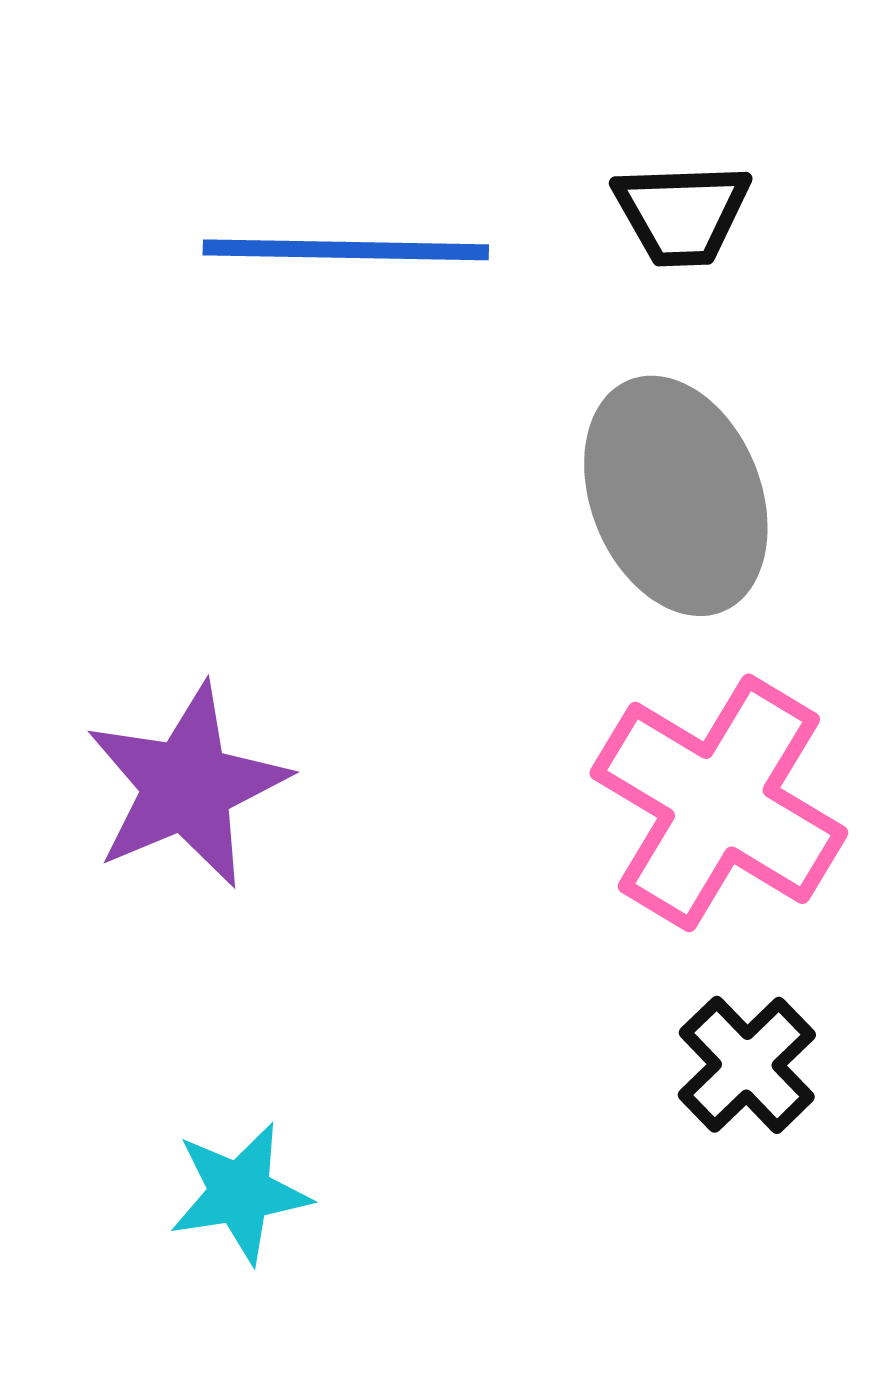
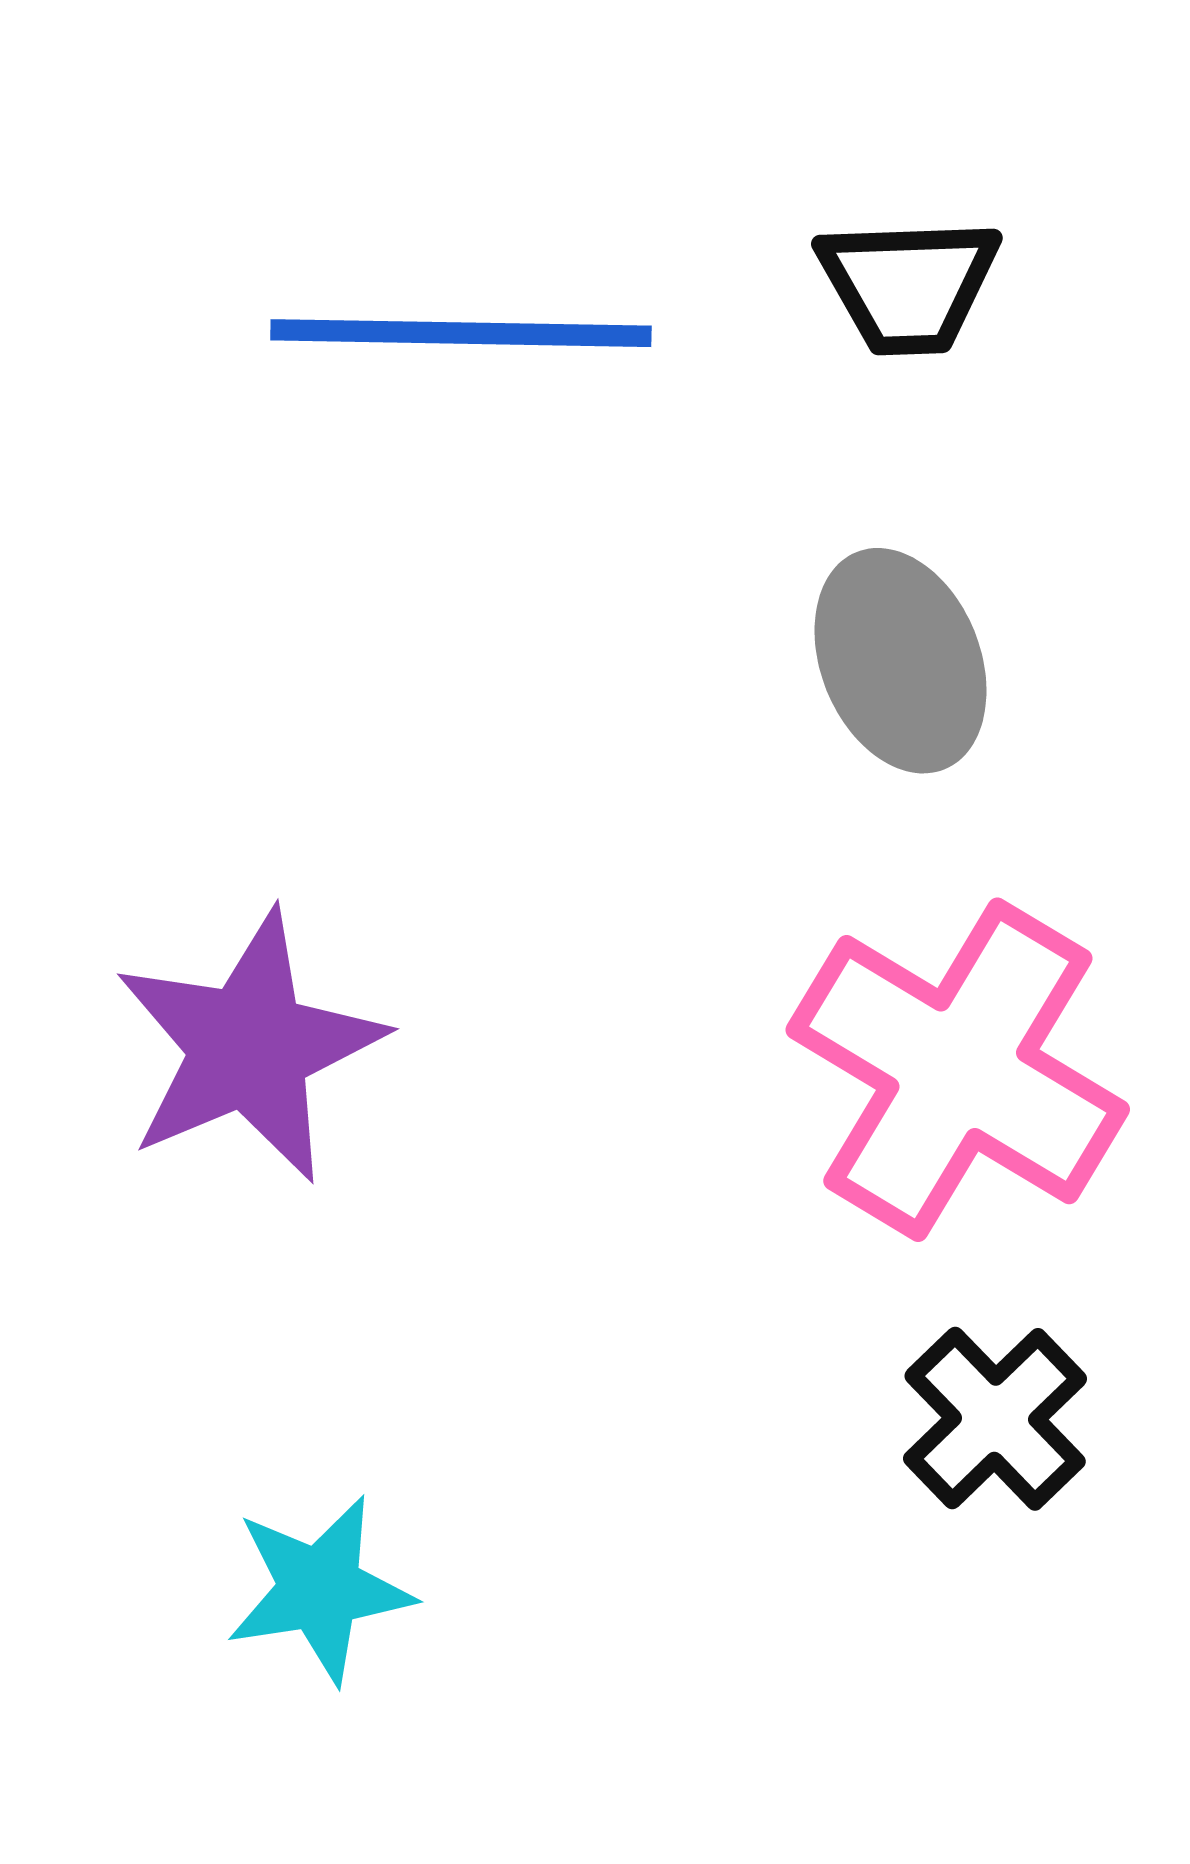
gray ellipse: (676, 496) -> (901, 661), size x0.7

